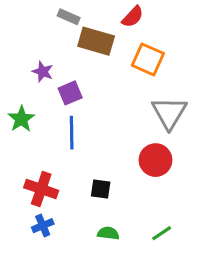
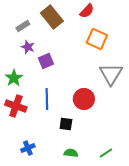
gray rectangle: (69, 17) -> (23, 26), moved, turned -56
brown rectangle: (96, 41) -> (52, 17), moved, turned 35
blue line: (72, 133) -> (47, 99), moved
red circle: (156, 160) -> (84, 99), moved
red cross: (41, 189) -> (16, 106), moved

